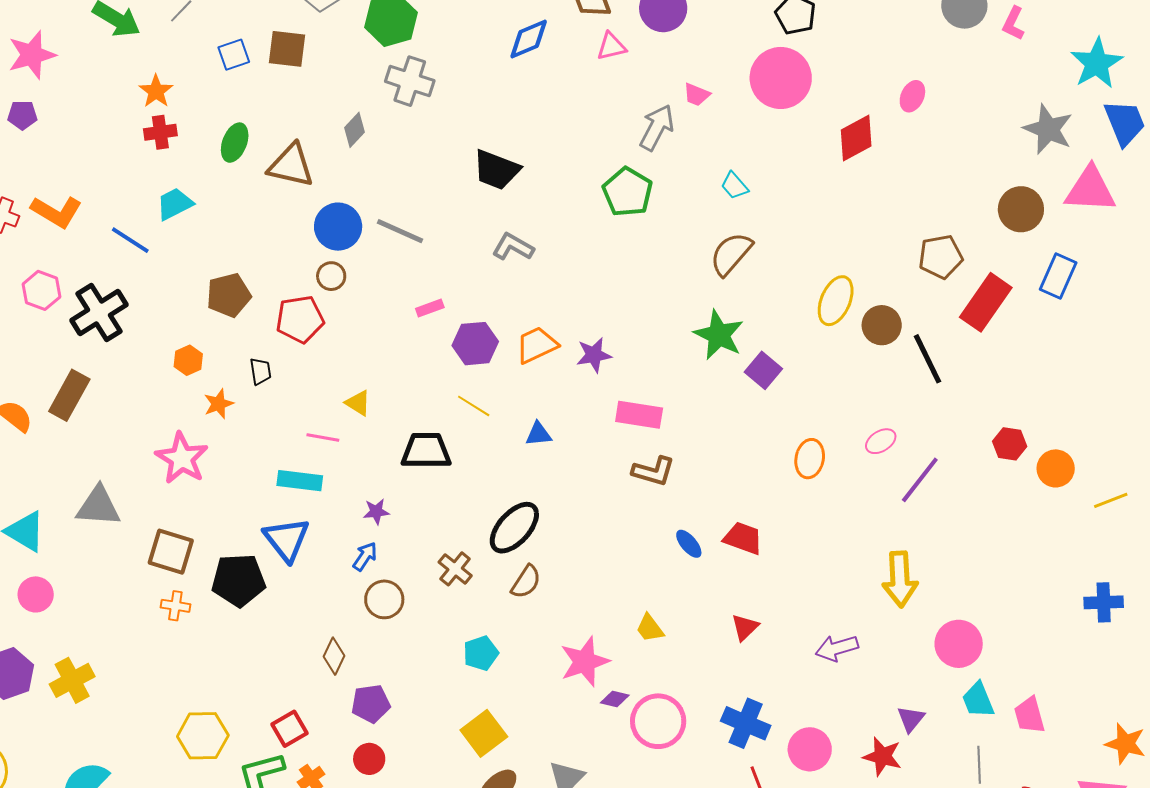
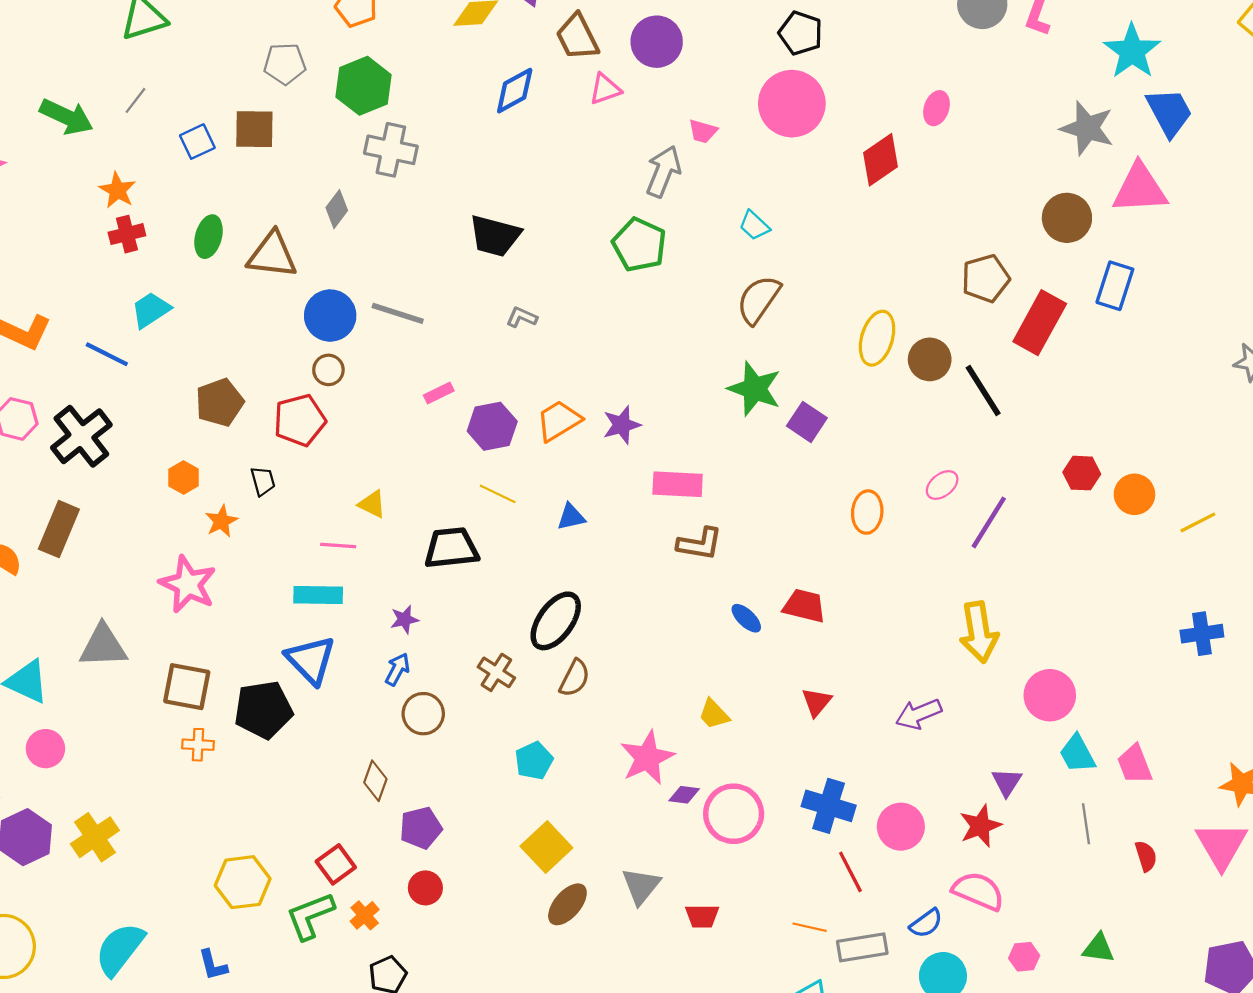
gray L-shape: (513, 247) -> (522, 317), size x0.7
red star: (882, 756) -> (980, 826), turned -30

